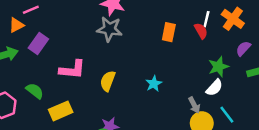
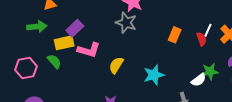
purple rectangle: (38, 43) -> (75, 28), moved
cyan star: (154, 84) -> (154, 75), size x1.5
white semicircle: (214, 88) -> (199, 80), moved
yellow rectangle: (61, 111) -> (64, 43), moved

